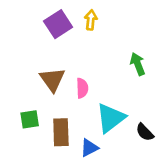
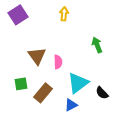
purple square: (58, 24) -> (18, 15), moved
brown rectangle: (61, 132) -> (43, 93), turned 42
blue triangle: (89, 148) -> (71, 105), moved

